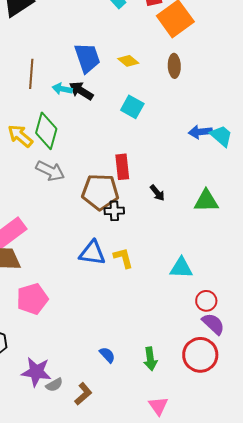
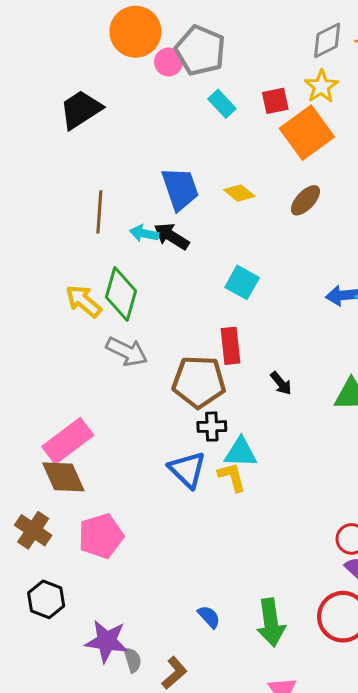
brown ellipse: (174, 66) -> (305, 200), turned 45
cyan square: (132, 107) -> (242, 282), moved
black cross: (114, 211) -> (212, 427), moved
blue triangle: (92, 253) -> (187, 470), turned 36
cyan triangle: (181, 268) -> (241, 452), moved
green arrow: (150, 359) -> (271, 622), size x1.4
gray semicircle: (54, 385) -> (133, 660), turned -78

